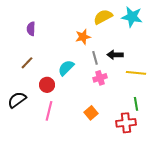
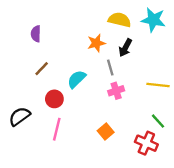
yellow semicircle: (103, 17) -> (120, 20), turned 42
black arrow: (115, 55) -> (125, 48), moved, turned -63
brown line: (27, 63) -> (42, 69), moved
green line: (136, 104) -> (158, 121), turned -32
red cross: (126, 123) -> (146, 143), turned 30

